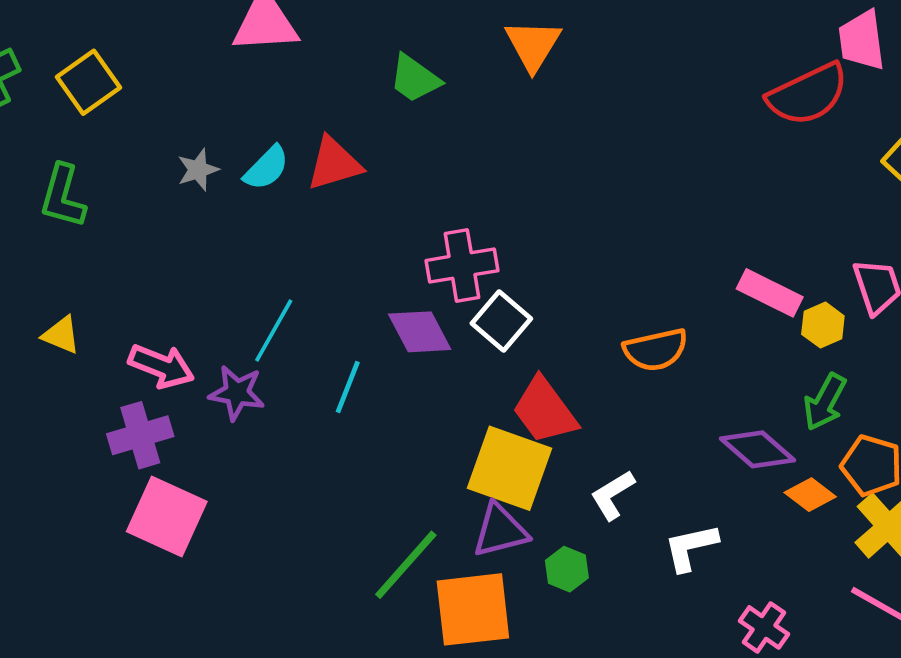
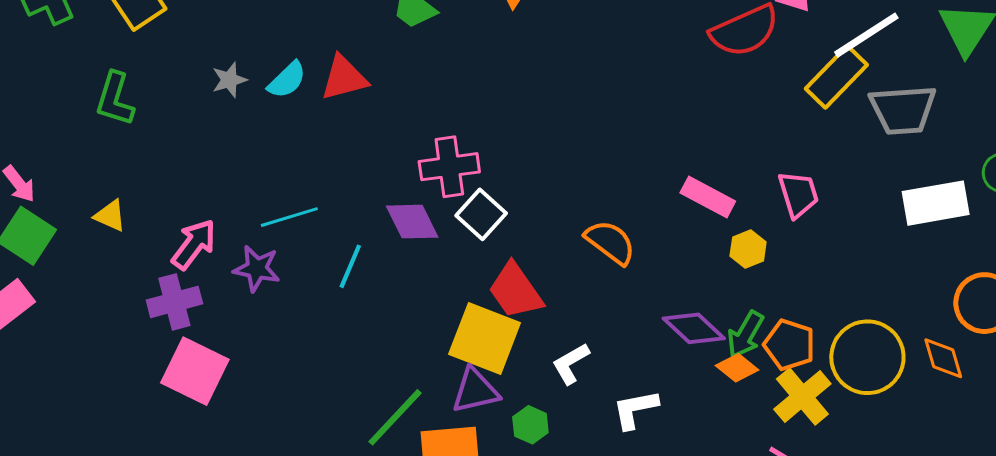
yellow hexagon: (823, 325) -> (748, 249), moved
cyan line: (274, 331) -> (289, 217), turned 42
orange semicircle: (656, 350) -> (610, 242), turned -132
pink arrow: (161, 366) -> (194, 244), turned -76
green arrow: (825, 402) -> (745, 335), moved

